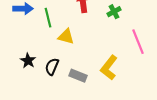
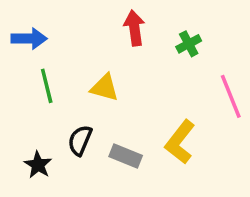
green line: (48, 18) -> (47, 86), moved
black star: (28, 61) -> (38, 165), moved

